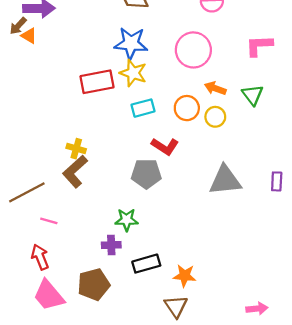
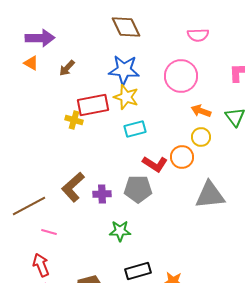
brown arrow: (18, 26) -> (67, 68), moved
orange circle: (187, 108) -> (182, 157), moved
yellow cross: (76, 149) -> (74, 120), moved
purple cross: (111, 245) -> (102, 194), moved

